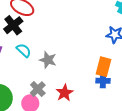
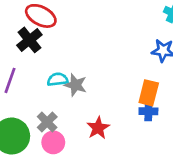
cyan semicircle: (24, 50) -> (58, 79), moved, turned -49
gray cross: (38, 89) -> (47, 122), moved

